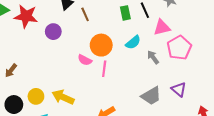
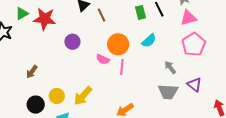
pink triangle: (162, 27) -> (188, 18), moved
purple circle: (53, 32) -> (72, 42), moved
gray arrow: (153, 57) -> (170, 67), moved
gray trapezoid: (151, 96) -> (168, 92), turned 35
yellow arrow: (63, 97) -> (83, 96), turned -70

